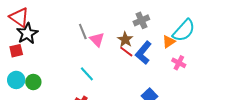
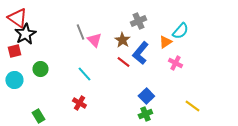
cyan semicircle: (184, 30) -> (180, 31), size x0.7
red line: (126, 52) -> (123, 62), moved
green circle: (33, 82) -> (40, 69), moved

